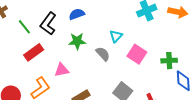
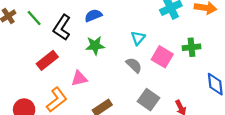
green line: (24, 27) -> (34, 18), moved
gray semicircle: (103, 54) -> (134, 65), moved
green cross: (169, 61) -> (191, 47), moved

